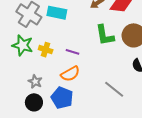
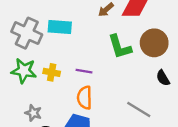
orange semicircle: (70, 74) -> (85, 98), turned 126
gray star: (35, 81) -> (33, 113), moved

